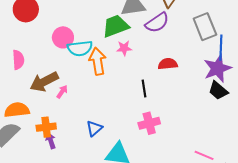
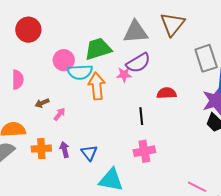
purple semicircle: (157, 23) -> (138, 63), moved
green trapezoid: (115, 26) -> (98, 49), moved
brown arrow: (44, 82) -> (42, 103), size x0.5
blue triangle: (94, 128) -> (89, 153), turned -30
purple arrow: (51, 141) -> (64, 150), moved

